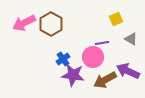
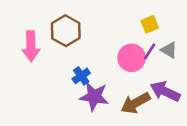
pink arrow: (24, 23) -> (31, 46), moved, turned -65
purple line: (102, 43) -> (150, 51), moved, turned -48
pink circle: (93, 57) -> (132, 58), moved

